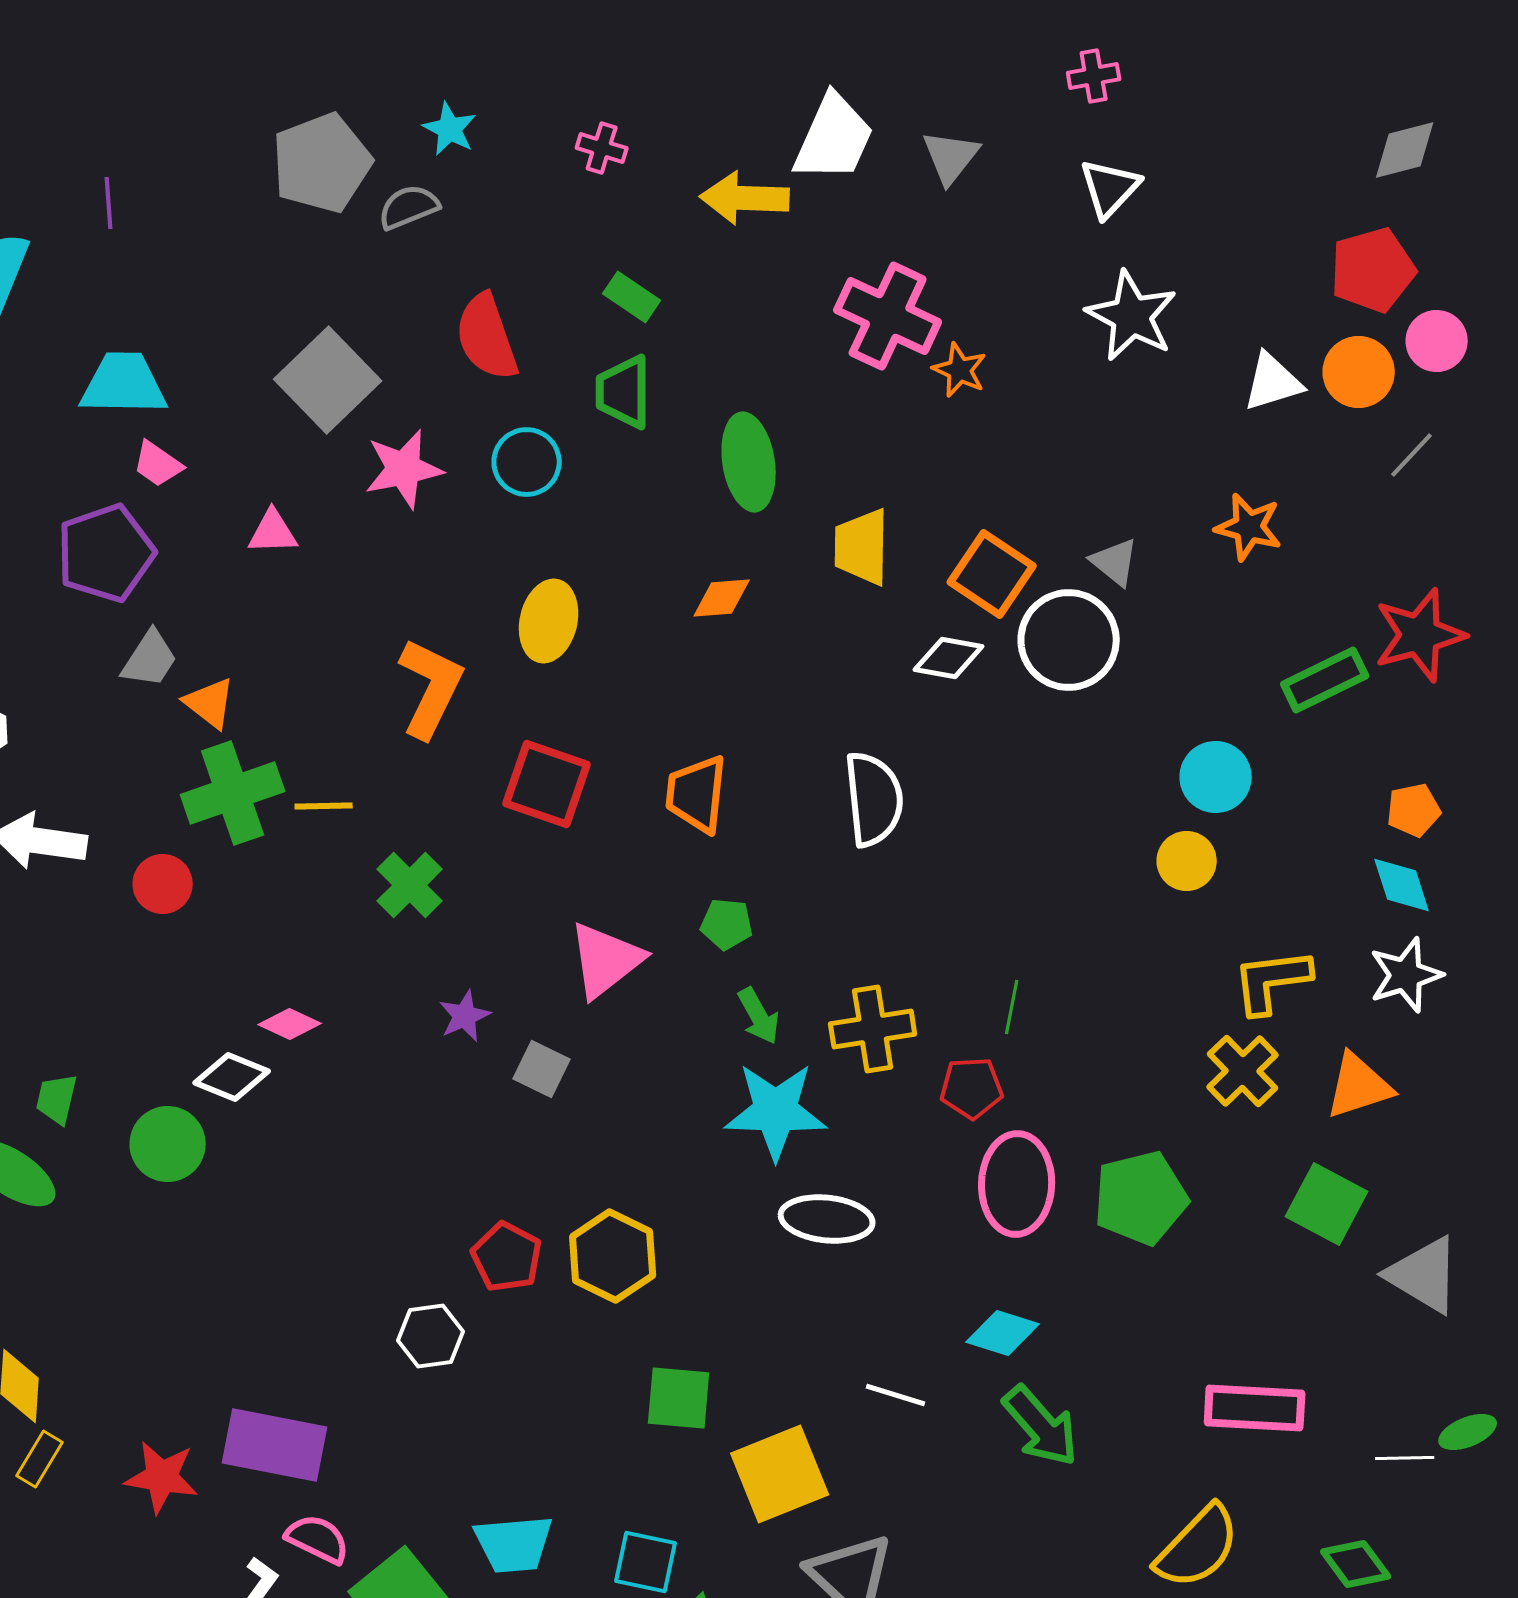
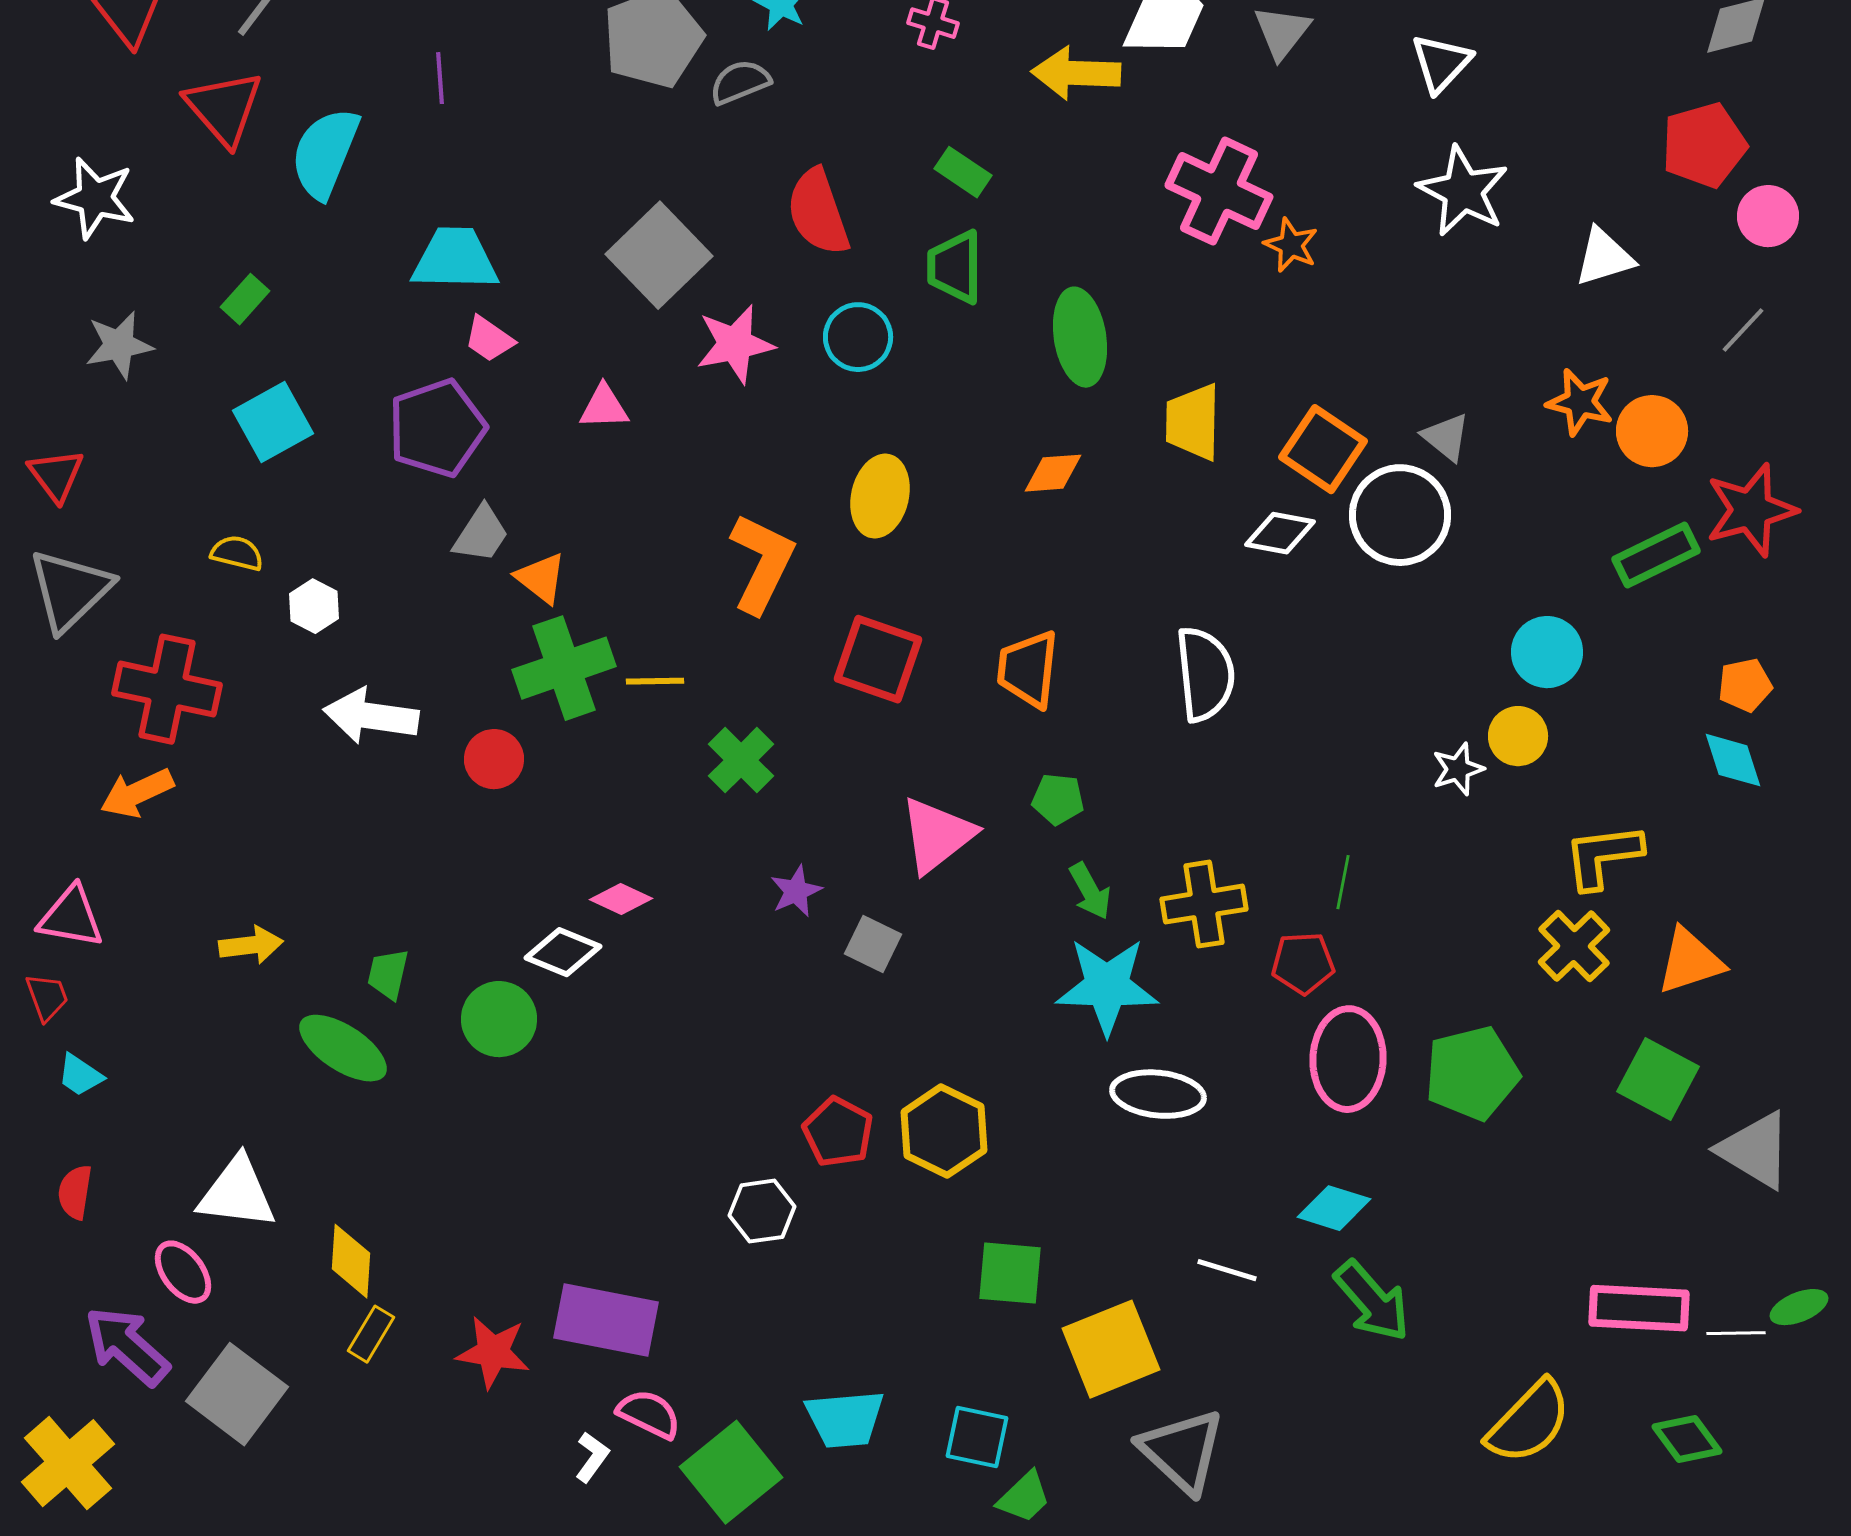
orange circle: (1359, 372) -> (1652, 431), moved
white star: (1406, 975) -> (1458, 769), moved, size x0.7
pink rectangle: (1255, 1408) -> (1639, 1308), moved

